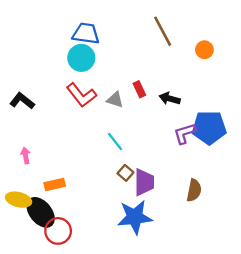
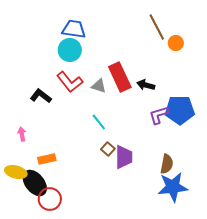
brown line: (163, 31) -> (157, 27), moved
red rectangle: (139, 89) -> (120, 77), size x2.0
black L-shape: (22, 101) -> (41, 96), moved
blue star: (135, 217) -> (173, 187), moved

